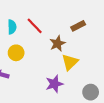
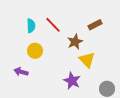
yellow triangle: (70, 62) -> (87, 60), turned -30
purple star: (54, 84) -> (72, 81), turned -30

